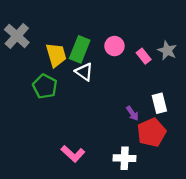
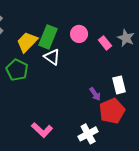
yellow trapezoid: (56, 55) -> (27, 42), turned -120
white cross: (125, 158) -> (88, 134), turned -30

